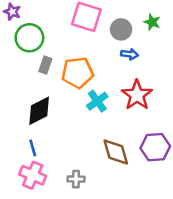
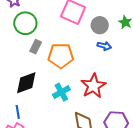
red star: (137, 95) -> (93, 86), moved
cyan cross: (97, 101) -> (61, 92), moved

